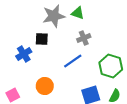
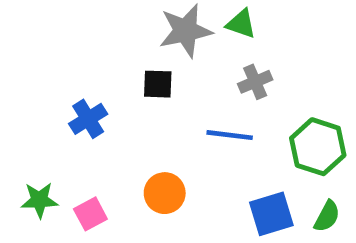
blue cross: (24, 54) -> (88, 119), moved
blue line: (73, 61) -> (230, 135), turned 42

